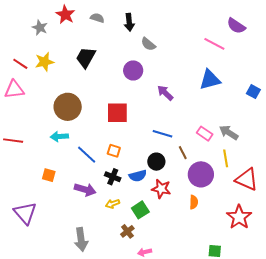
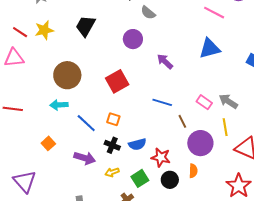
red square: (117, 113) -> (117, 81), turned -30
black circle: (156, 162) -> (170, 180), moved
orange square: (49, 175) -> (48, 143), turned 32

